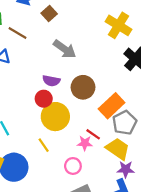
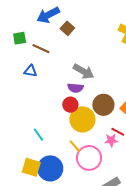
gray arrow: (65, 49) -> (84, 71), moved
brown circle: (83, 87) -> (103, 105), moved
pink circle: (73, 166) -> (89, 158), moved, size x1.6

